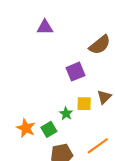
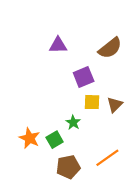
purple triangle: (45, 27) -> (58, 45), moved
yellow square: (84, 104) -> (92, 102), moved

